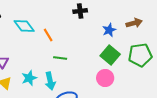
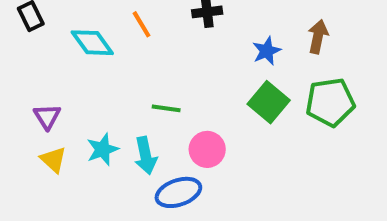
brown arrow: (134, 23) -> (318, 37), turned -63
orange line: (48, 35) -> (142, 24), moved
pink circle: (105, 78) -> (207, 149), moved

